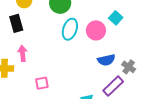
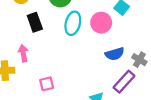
black rectangle: (16, 23) -> (35, 22), moved

